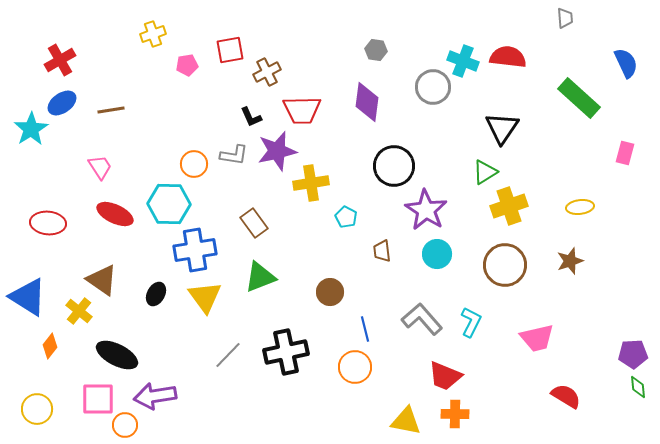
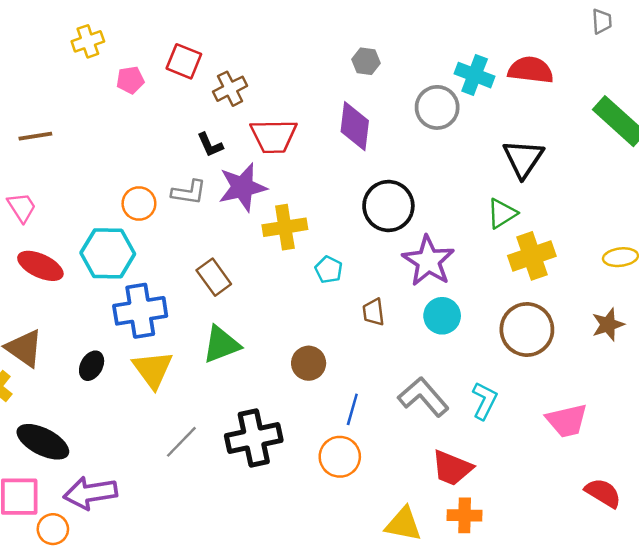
red square: (230, 50) -> (184, 61), turned 32
blue line: (365, 329) -> (352, 409), turned 30

